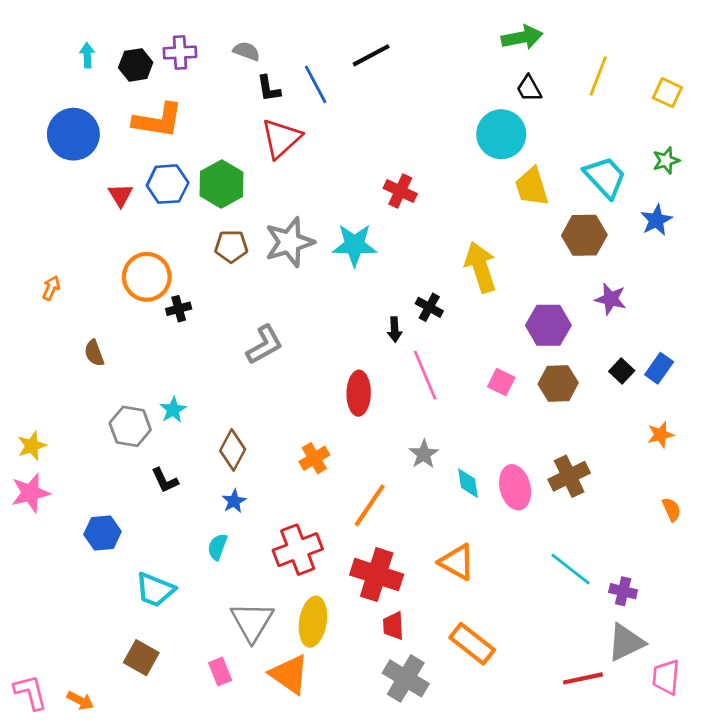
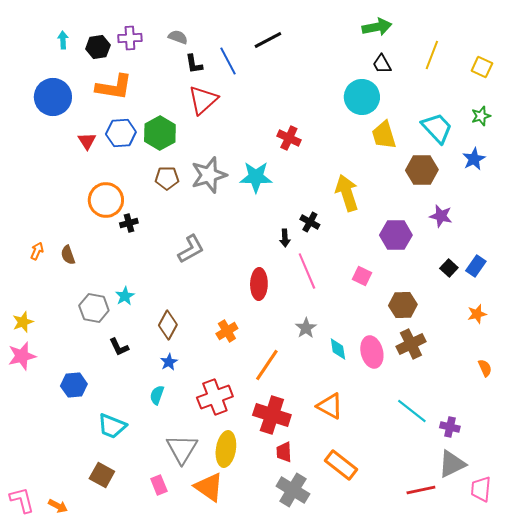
orange arrow: (51, 288) -> (37, 251), moved
brown hexagon: (558, 383) -> (403, 305), moved

